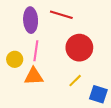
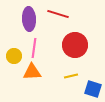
yellow line: (75, 81) -> (71, 76), turned 32

